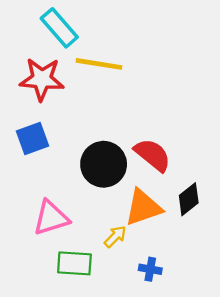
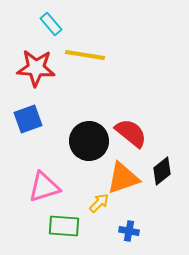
cyan rectangle: (59, 28) -> (51, 24), size x0.7

